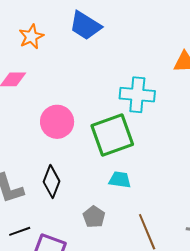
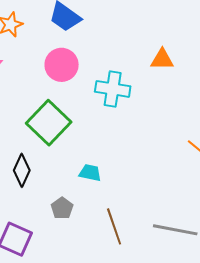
pink circle: (57, 122) -> (62, 65), moved
green square: (112, 135) -> (49, 123), moved, turned -30

